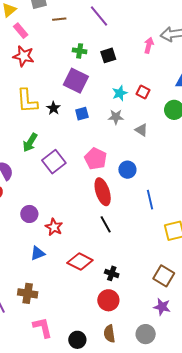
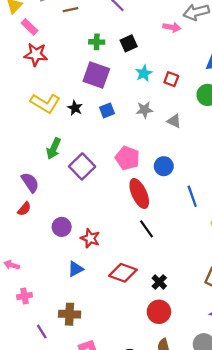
pink arrow: (149, 45) -> (172, 27), turned 91
cyan star: (120, 93) -> (144, 73), moved
yellow L-shape: (27, 101) -> (45, 103), turned -48
black cross: (112, 273) -> (159, 282), turned 32

